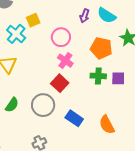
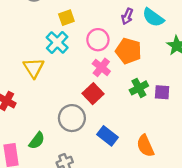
cyan cross: (16, 34) -> (57, 42), moved
orange pentagon: (101, 48) -> (128, 51), moved
green cross: (98, 76) -> (139, 88), turned -35
green semicircle: (12, 105) -> (37, 141), moved

